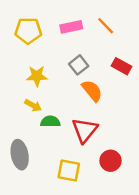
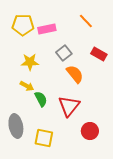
pink rectangle: (71, 27) -> (47, 29), moved
green semicircle: (50, 121) -> (41, 99), turned 63
yellow square: (69, 171) -> (44, 138), moved

